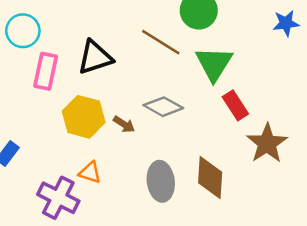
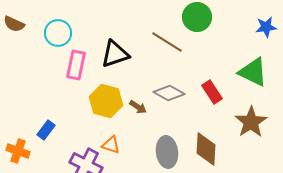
green triangle: (214, 64) -> (253, 72), moved, turned -36
red rectangle: (235, 105) -> (212, 92), moved

